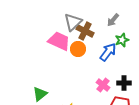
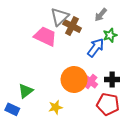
orange circle: (78, 49) -> (74, 79), moved, size x1.6

